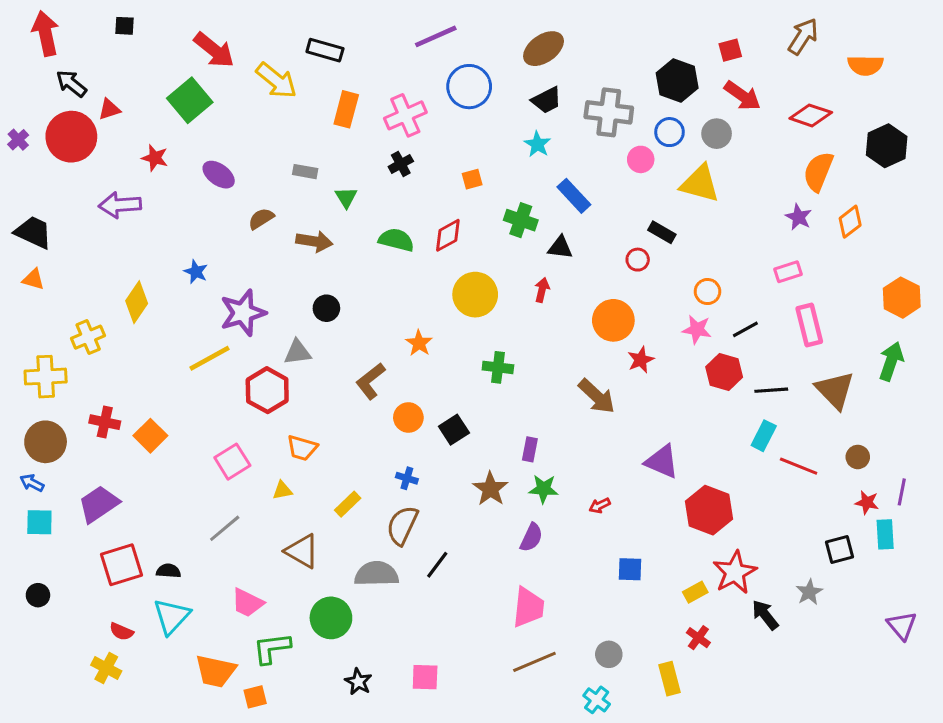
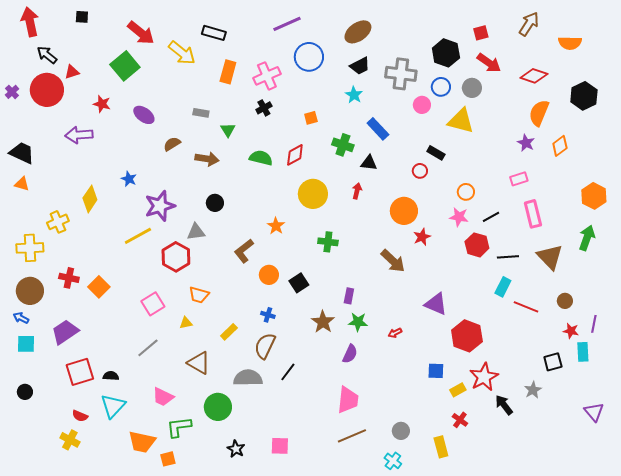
blue square: (630, 569) -> (436, 371), moved

